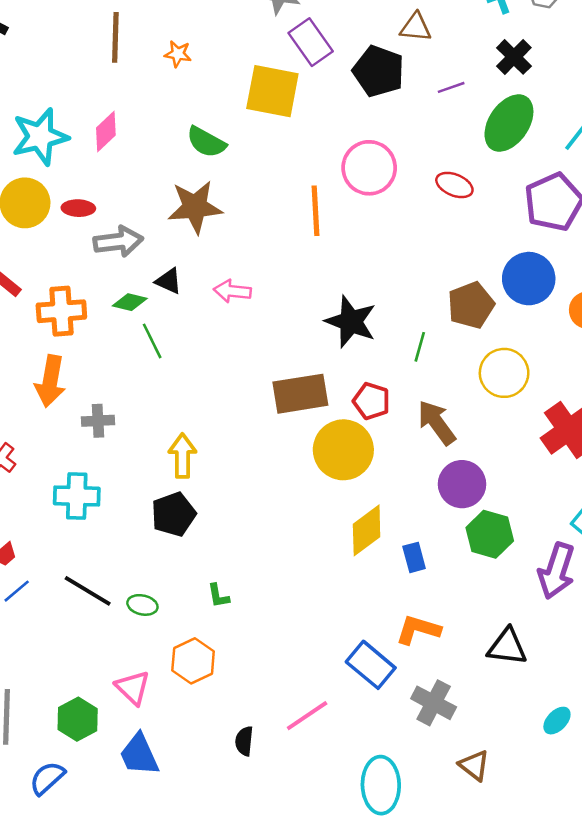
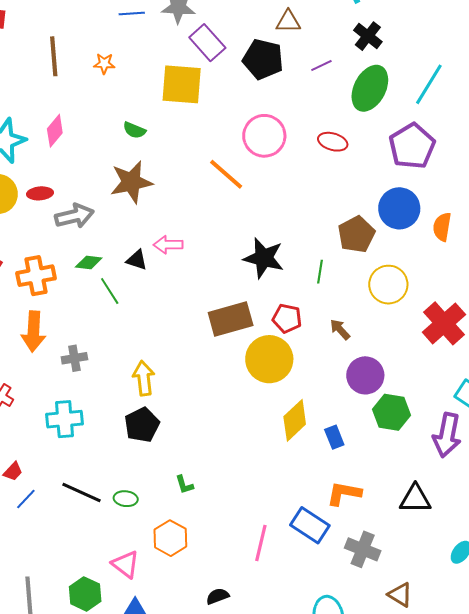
green semicircle: (206, 142) -> (134, 130), size x0.7
orange line: (316, 211) -> (226, 174), turned -39
black triangle: (169, 281) -> (137, 260), moved
brown arrow: (437, 423) -> (340, 329), size x0.6
pink line: (307, 716) -> (261, 543), moved, turned -36
black semicircle: (244, 741) -> (218, 596), turned 70

